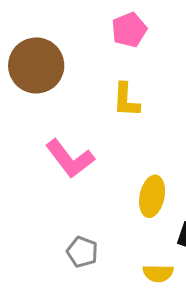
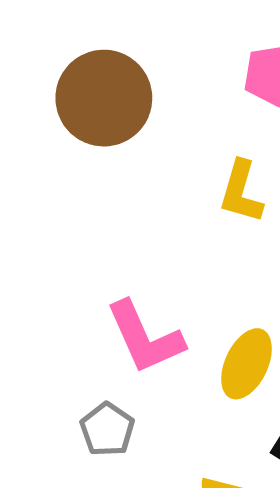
pink L-shape: (70, 159) -> (145, 337), moved

